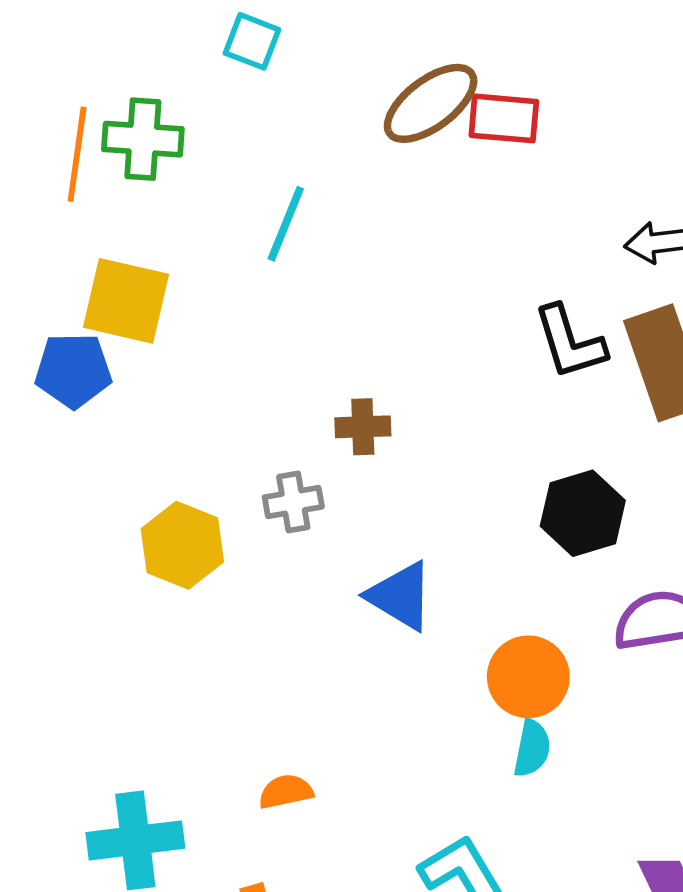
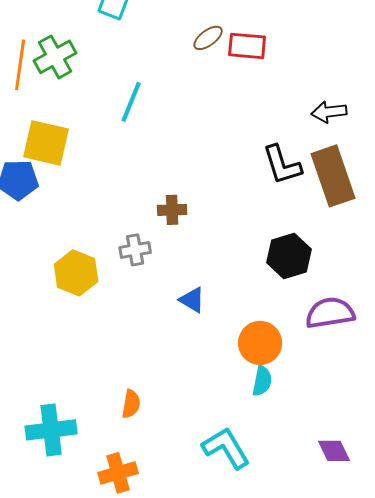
brown ellipse: (431, 103) -> (208, 38), size x0.6
green cross: (143, 139) -> (55, 57), turned -33
blue triangle: (400, 596) -> (192, 300), size x0.7
orange semicircle: (286, 792) -> (131, 404), turned 112

